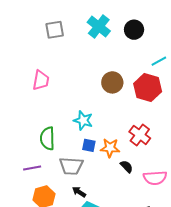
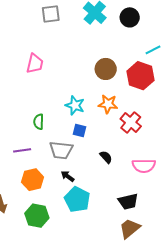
green semicircle: (47, 138) -> (39, 122), size x0.7
orange star: (110, 148) -> (108, 104), moved
black semicircle: (127, 166) -> (106, 157), moved

